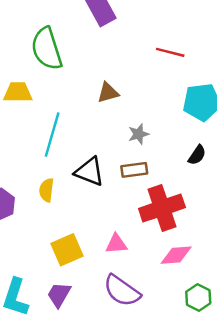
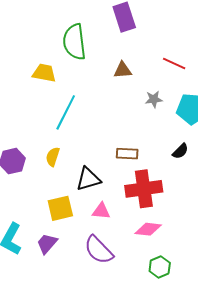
brown triangle: (108, 93) -> (123, 70), moved
gray star: (139, 134) -> (154, 99), moved
black triangle: (89, 172) -> (88, 179), moved, turned -48

